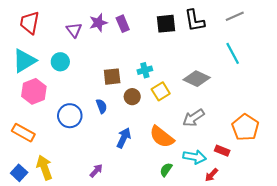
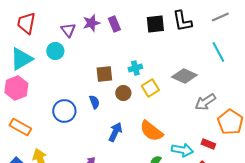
cyan circle: (60, 62) -> (55, 51), moved
pink hexagon: (34, 91) -> (16, 88), moved
gray arrow: (194, 118) -> (205, 102), moved

